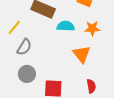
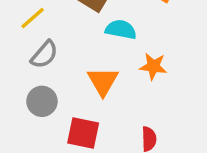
orange star: (92, 28) -> (153, 66), moved
orange triangle: (82, 54) -> (103, 81), moved

